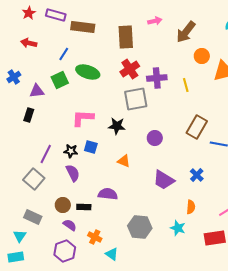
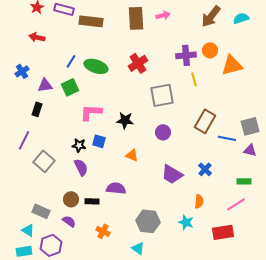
brown arrow: (186, 32) -> (211, 16), moved
brown rectangle: (126, 37) -> (136, 18), moved
blue line: (64, 54) -> (71, 61), moved
purple cross: (157, 78) -> (186, 55), moved
green square: (60, 80) -> (70, 87), moved
gray square: (136, 99) -> (162, 95), moved
purple line: (46, 154) -> (24, 140), moved
gray square: (34, 179) -> (44, 161), moved
purple semicircle: (70, 225) -> (69, 221), moved
cyan triangle: (20, 236) -> (28, 230), turned -32
purple hexagon: (65, 251) -> (51, 245), moved
cyan triangle: (112, 254) -> (138, 248), moved

